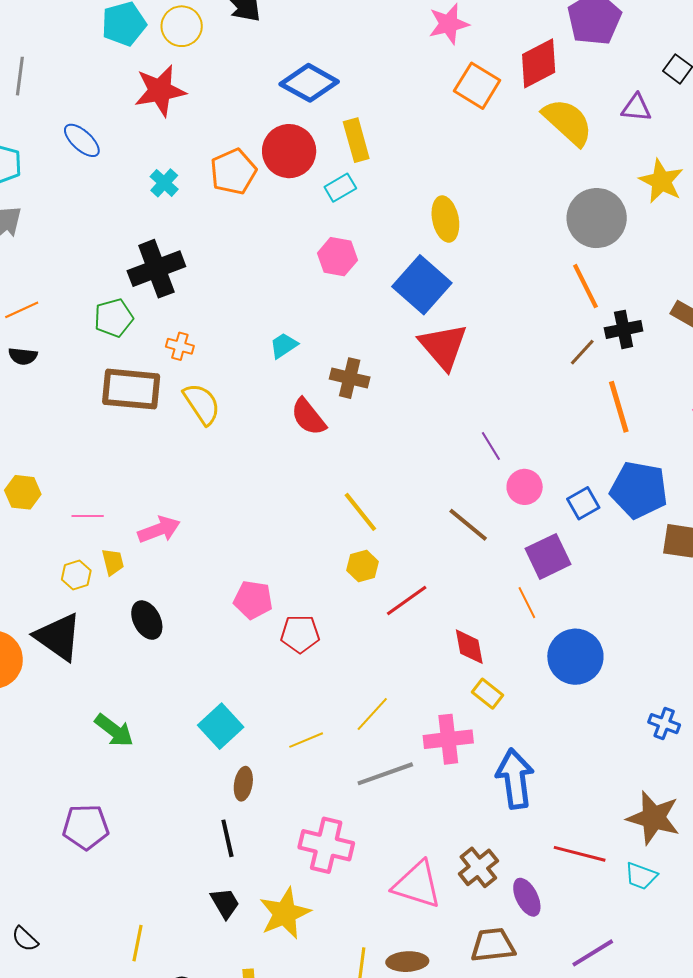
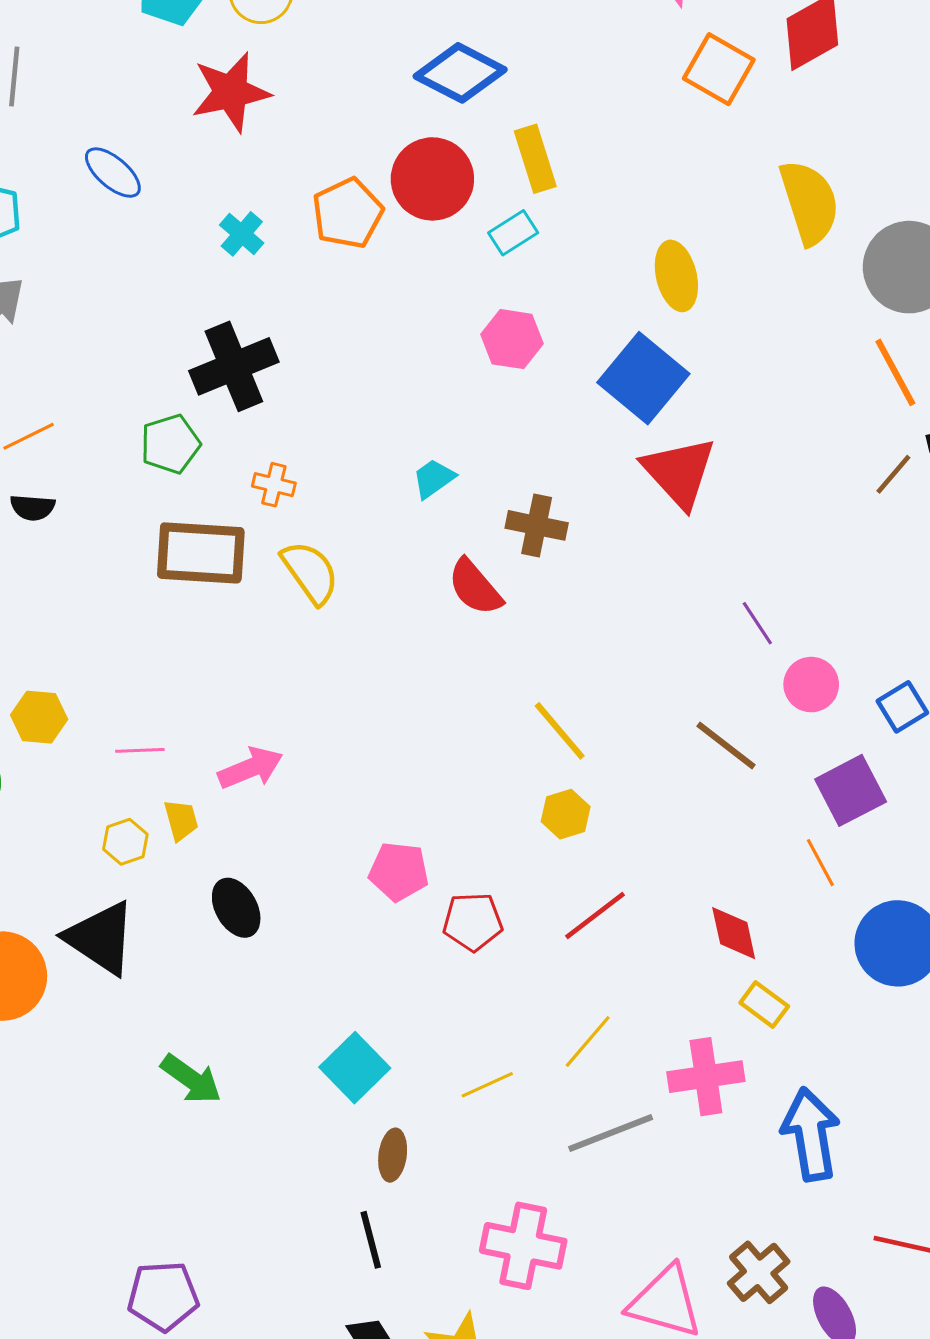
yellow semicircle: (568, 122) -> (809, 202), moved, turned 32
red line: (407, 601) -> (595, 915), moved
purple pentagon: (86, 827) -> (163, 1296), moved

